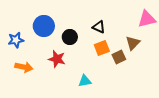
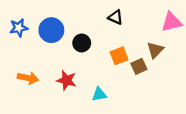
black triangle: (99, 27) -> (116, 17), moved
blue star: (16, 40) -> (19, 28), moved
red star: (57, 59) -> (67, 80), moved

